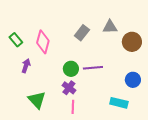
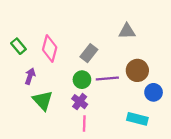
gray rectangle: (82, 33) -> (89, 53), moved
brown circle: (132, 42) -> (137, 70), moved
green triangle: (37, 100) -> (43, 100), moved

